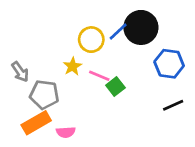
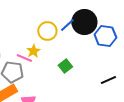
blue hexagon: (169, 64) -> (105, 36), moved
pink line: (99, 76) -> (24, 58), moved

